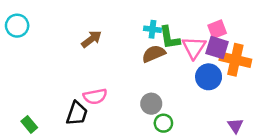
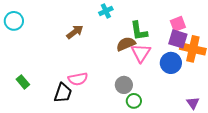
cyan cross: (152, 29) -> (106, 11), moved, turned -32
pink triangle: (194, 48) -> (141, 53), moved
green rectangle: (29, 124) -> (23, 82), moved

